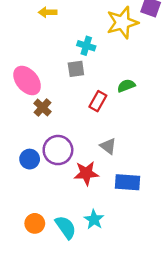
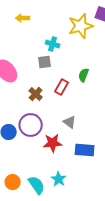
green semicircle: (126, 86) -> (84, 75), turned -48
brown cross: (42, 108) -> (36, 94), moved

